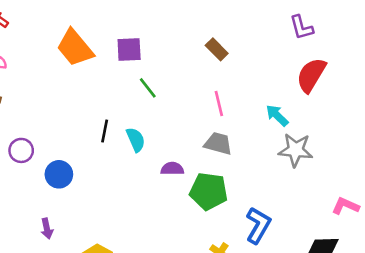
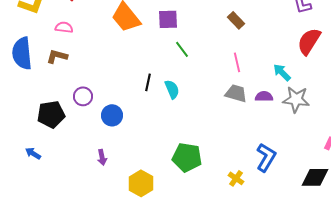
purple semicircle: (172, 169) -> (264, 96), moved
green pentagon: (209, 191) -> (187, 157), moved

